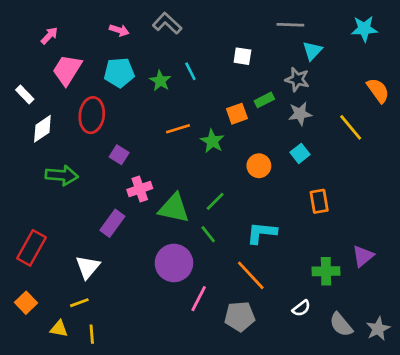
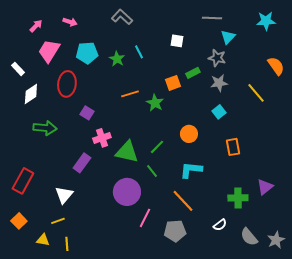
pink arrow: (119, 30) -> (70, 22), moved
orange circle: (259, 166) -> (189, 134), moved

